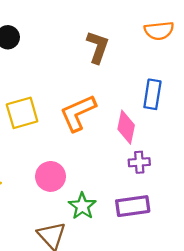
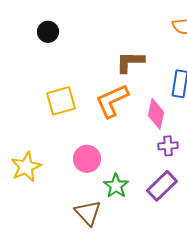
brown L-shape: (98, 47) -> (130, 62), moved, turned -108
purple rectangle: (133, 206) -> (162, 186), turned -36

